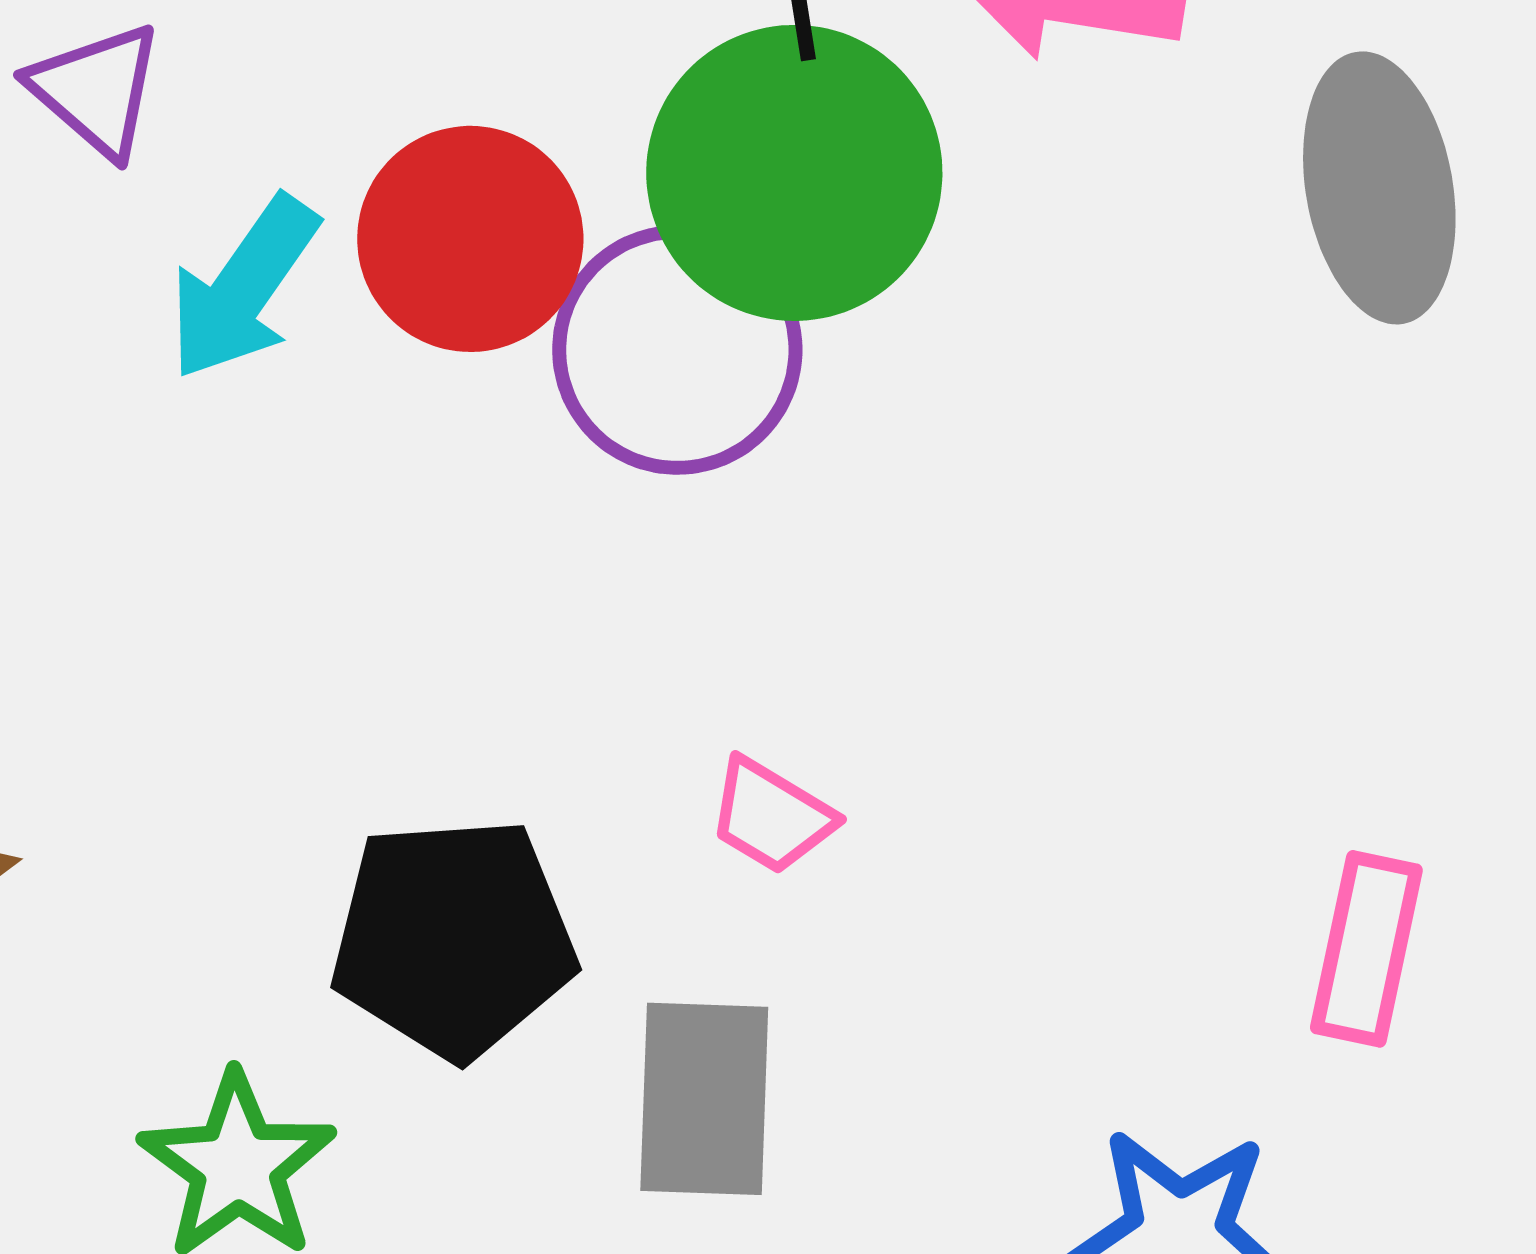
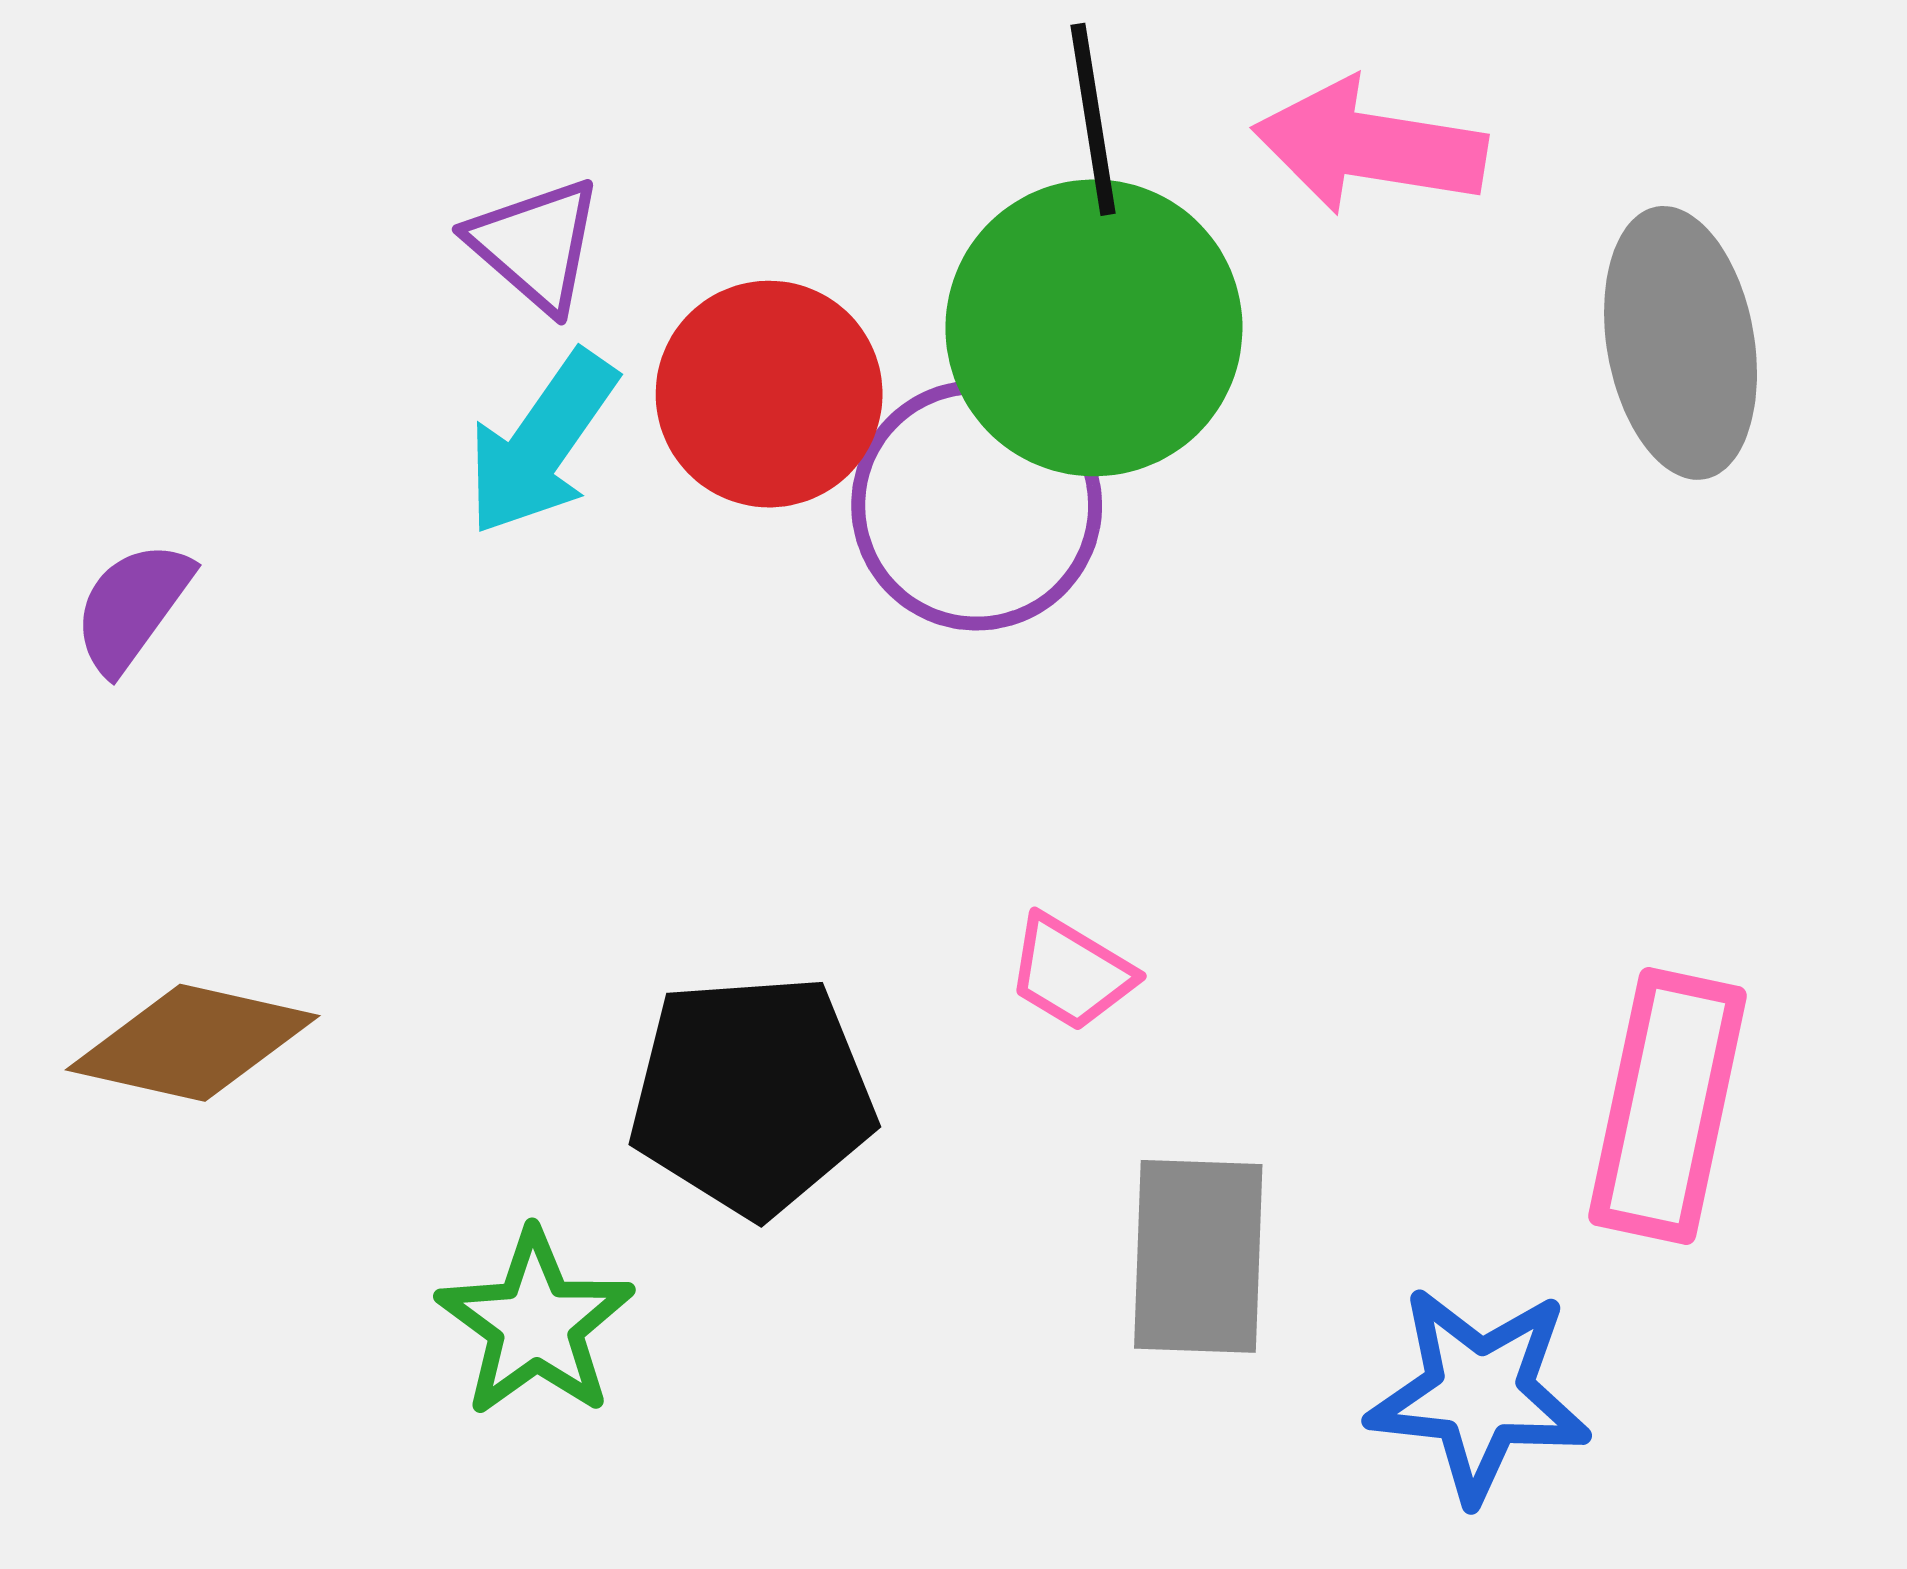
purple triangle: (96, 90) -> (535, 245), moved
pink rectangle: (1366, 949) -> (1667, 1106), size x1.4
gray rectangle: (704, 1099) -> (1198, 1256), moved

